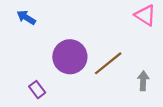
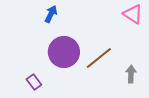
blue arrow: (26, 17) -> (51, 14), moved, turned 84

